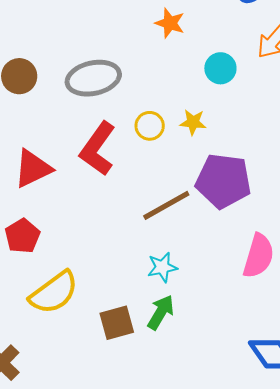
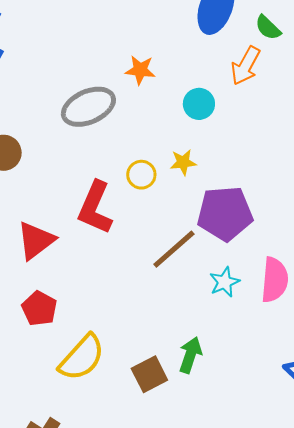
gray ellipse: (93, 78) -> (88, 107), moved
cyan star: (162, 267) -> (224, 282), moved

